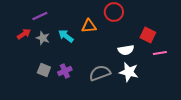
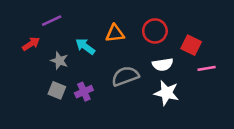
red circle: (114, 12) -> (155, 31), moved
gray star: (43, 38) -> (59, 61), moved
gray semicircle: (100, 73) -> (125, 76), moved

